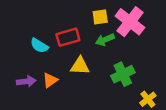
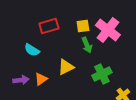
red rectangle: (68, 37) -> (49, 26), moved
green arrow: (105, 40) -> (87, 45), turned -91
yellow triangle: (80, 66) -> (66, 67), turned -30

